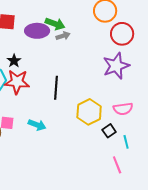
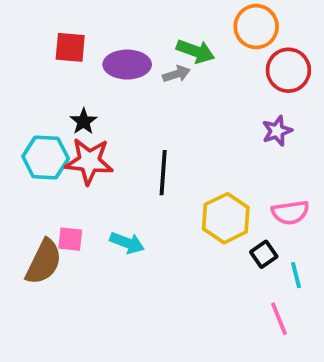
green arrow: (55, 24) -> (195, 51), moved
purple star: (116, 66) -> (277, 131), size x0.6

